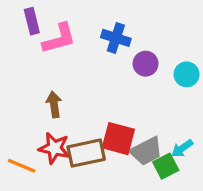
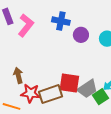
pink L-shape: (59, 39) -> (26, 25), turned -30
brown arrow: (54, 104) -> (18, 75), moved

